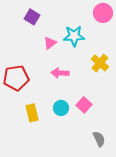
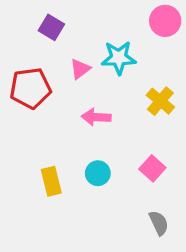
red pentagon: (16, 78) -> (30, 88), moved
pink square: (84, 105) -> (152, 168), moved

